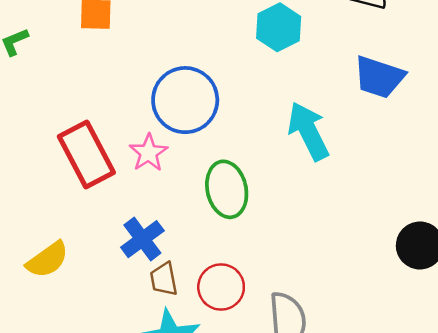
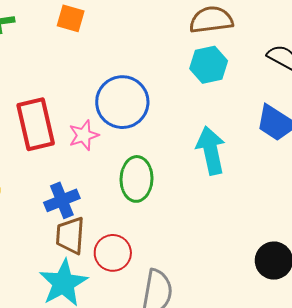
brown trapezoid: (164, 279) -> (70, 235), size x1.4

